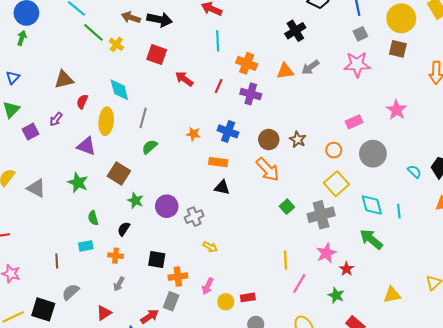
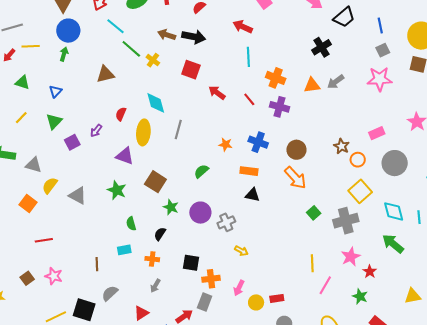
brown triangle: (64, 80) -> (105, 74), moved
red line: (219, 86) -> (249, 99), turned -64
brown star: (298, 139) -> (341, 146), moved
green semicircle: (150, 147) -> (201, 171), moved

